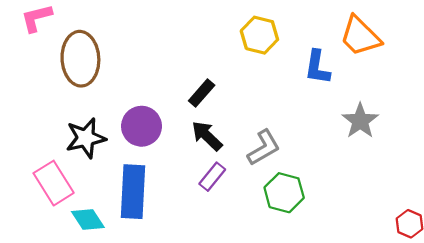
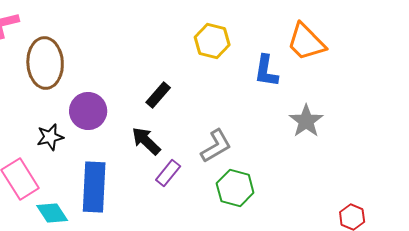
purple circle: (142, 126) -> (88, 111), moved
black arrow: (207, 136) -> (146, 141), moved
black star: (86, 138) -> (50, 137), size x0.7

